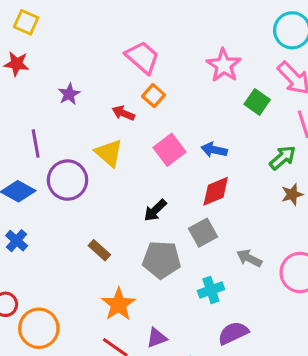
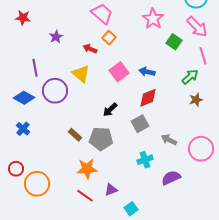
gray pentagon: (162, 260) -> (101, 139), moved
orange star: (118, 304) -> (87, 169), turned 30
purple semicircle: (233, 333) -> (171, 178), moved

